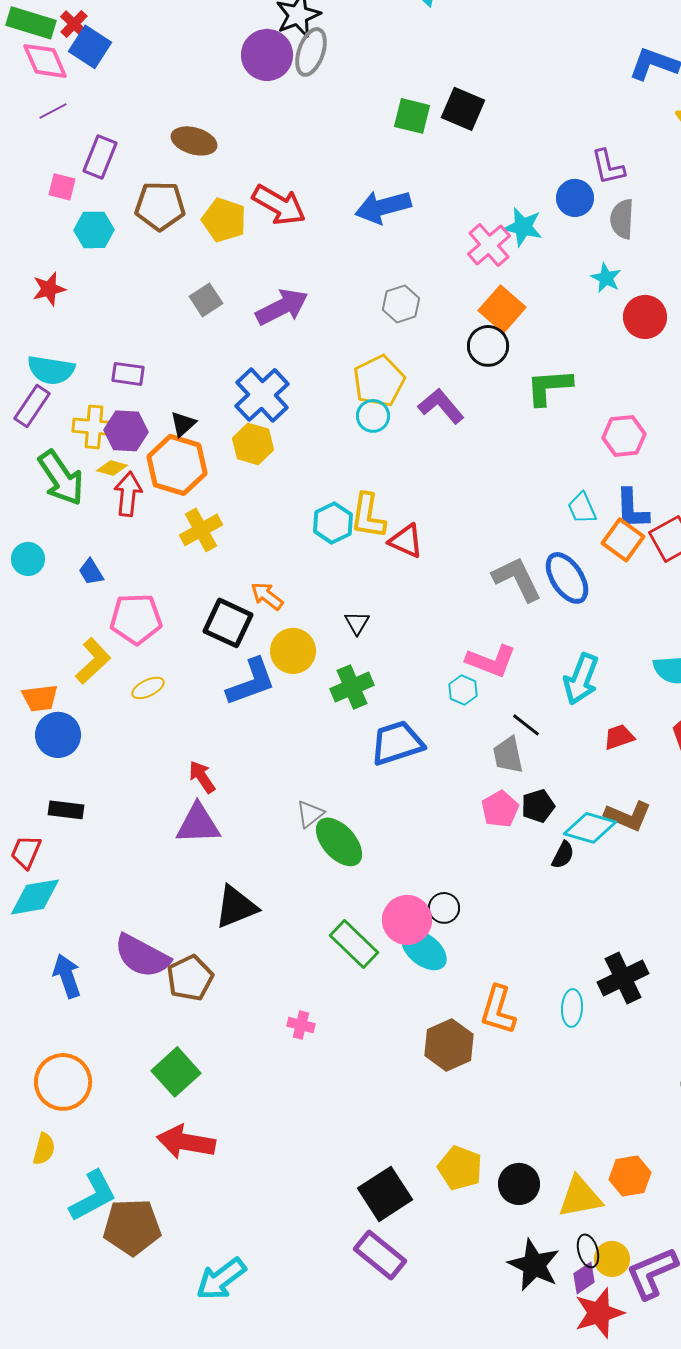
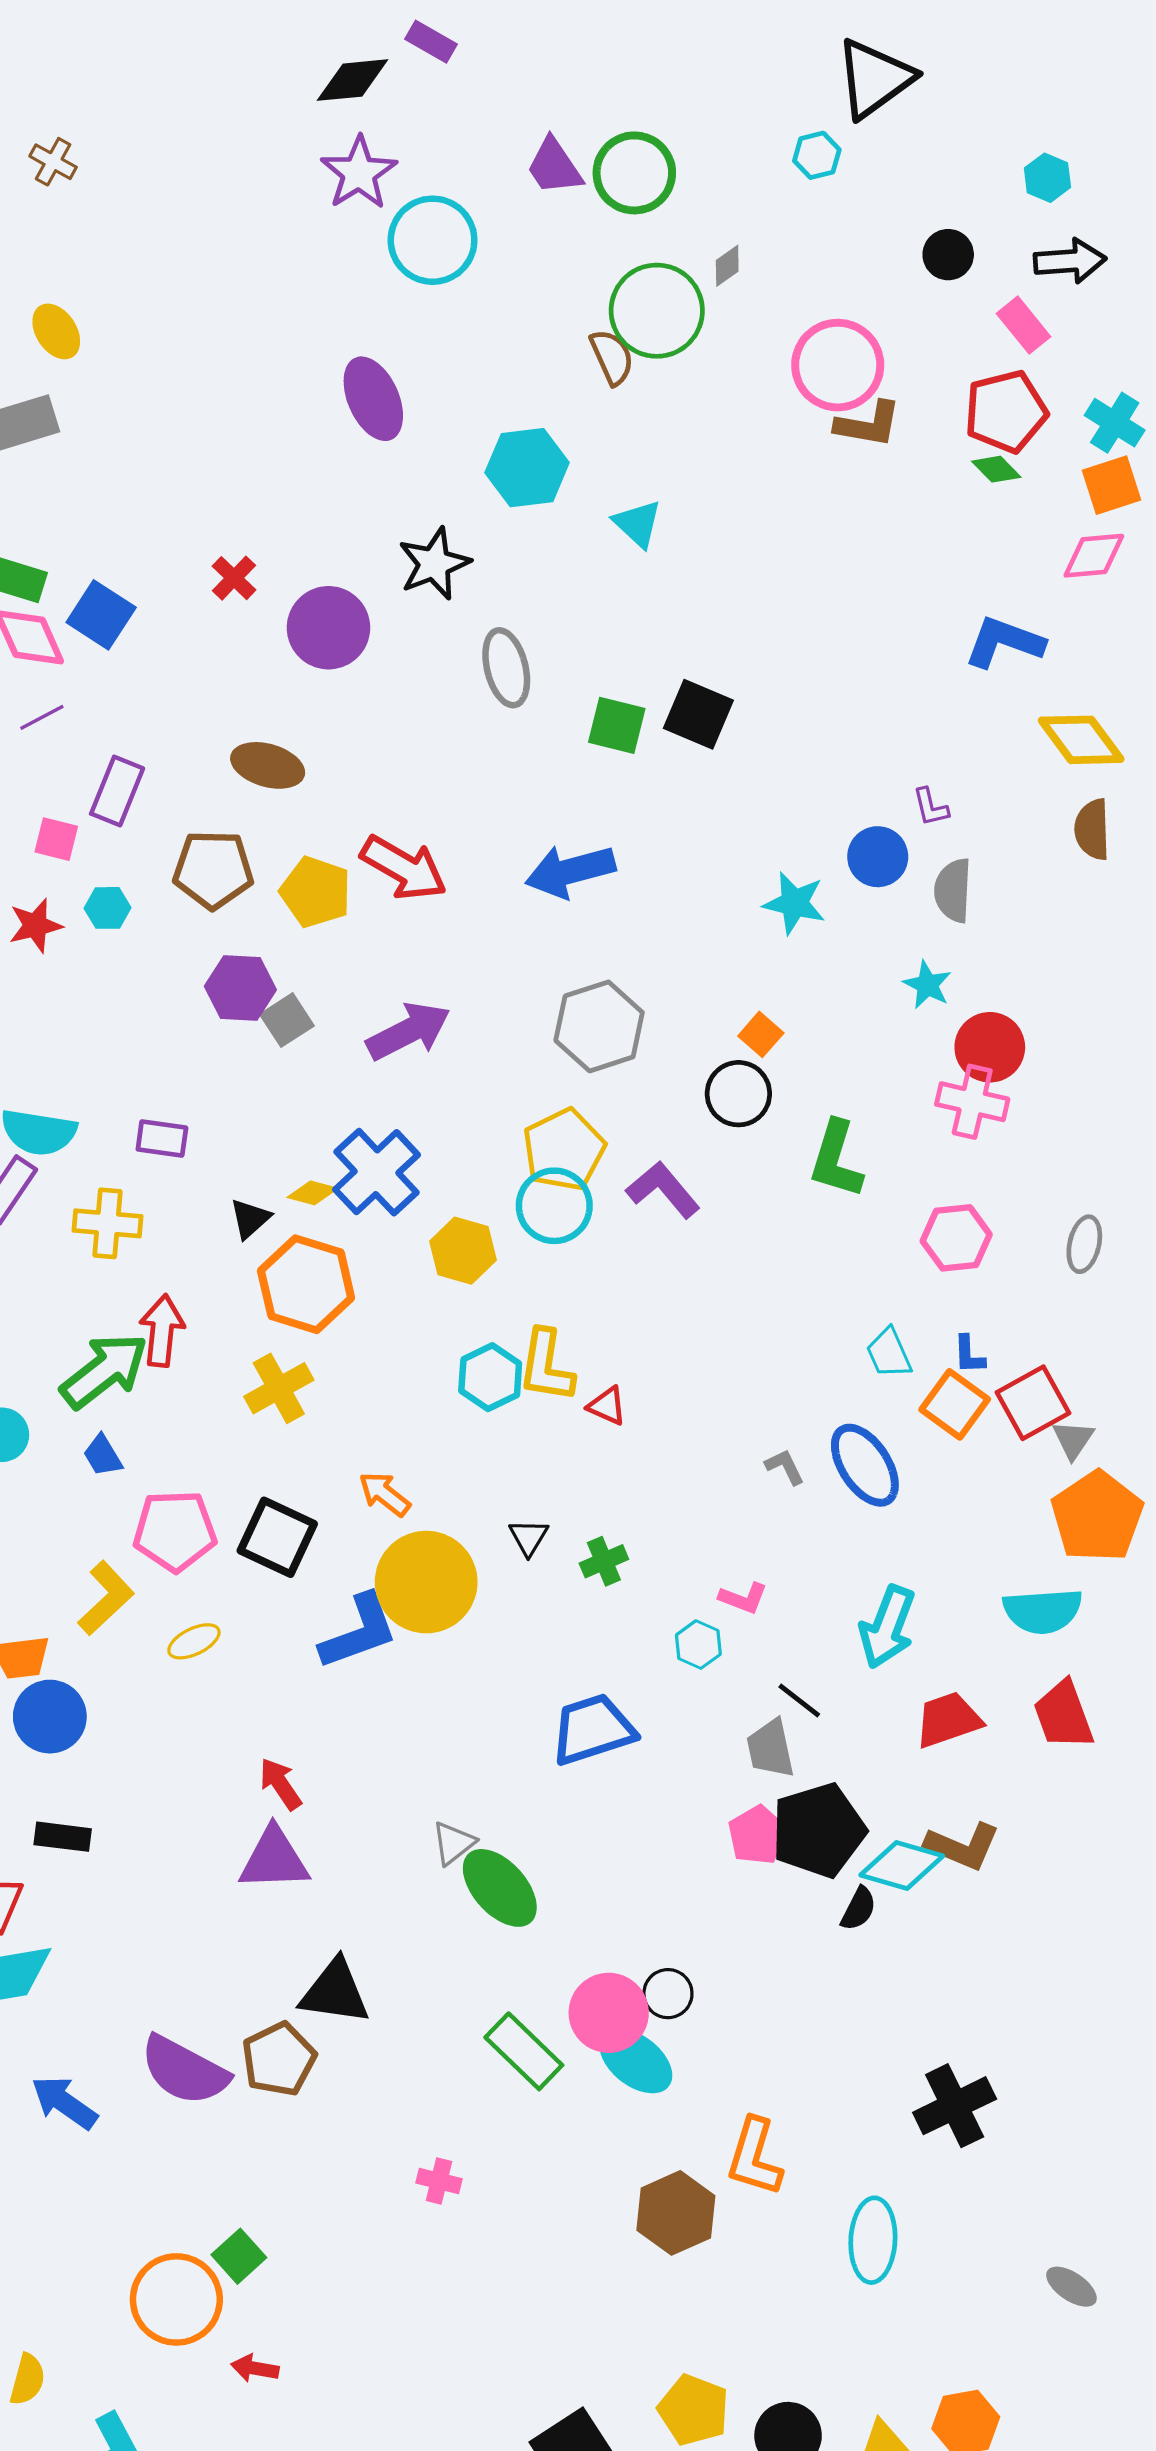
red cross: (74, 24) -> (234, 578), moved
gray ellipse: (311, 52) -> (506, 668), moved, turned -33
purple circle: (267, 55) -> (328, 628), moved
purple L-shape: (608, 167) -> (931, 807), size x0.7
cyan hexagon: (94, 230) -> (107, 908), size x0.7
pink cross: (489, 245) -> (972, 1102), moved, turned -36
red star: (49, 289) -> (35, 926), moved
gray hexagon: (401, 304) -> (599, 1026), size x1.5
orange square: (502, 309) -> (761, 1034), size x0.6
green L-shape: (549, 387) -> (836, 1159), turned -69
cyan circle: (373, 416) -> (554, 1206), size x1.4
purple hexagon: (126, 431) -> (240, 988), moved
yellow hexagon: (253, 444) -> (463, 1251), moved
orange hexagon: (177, 465) -> (306, 1284), moved
yellow diamond: (112, 468) -> (312, 1193), moved
green arrow: (61, 478) -> (104, 1371), moved, turned -94
blue L-shape: (632, 509) -> (969, 1355), size x0.6
red triangle: (406, 541) -> (607, 1406), size x0.7
gray L-shape: (517, 579) -> (785, 1467), size x0.5
black square: (228, 623) -> (277, 1537), moved
yellow circle: (293, 651) -> (426, 1582), size x1.4
pink L-shape: (491, 661) -> (743, 1598), size x0.6
green cross: (352, 687) -> (604, 1561), moved, size x0.7
red trapezoid: (619, 737) -> (948, 1720), size x1.4
black pentagon: (538, 806) -> (818, 1830), size x1.8
black triangle: (236, 907) -> (335, 1992), turned 30
blue arrow: (67, 976) -> (64, 2102), turned -36
brown pentagon: (190, 978) -> (279, 2059), moved
cyan ellipse: (572, 1008) -> (873, 2240), moved, size x1.4
green square: (176, 1072) -> (239, 2256), size x0.7
orange circle: (63, 1082) -> (176, 2299), moved
red arrow: (186, 1142) -> (255, 2368), size x0.5

